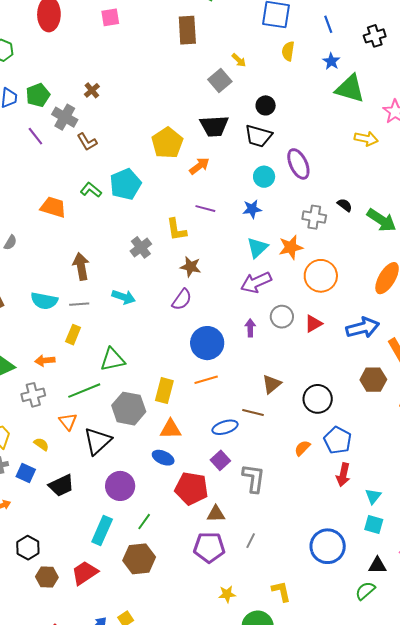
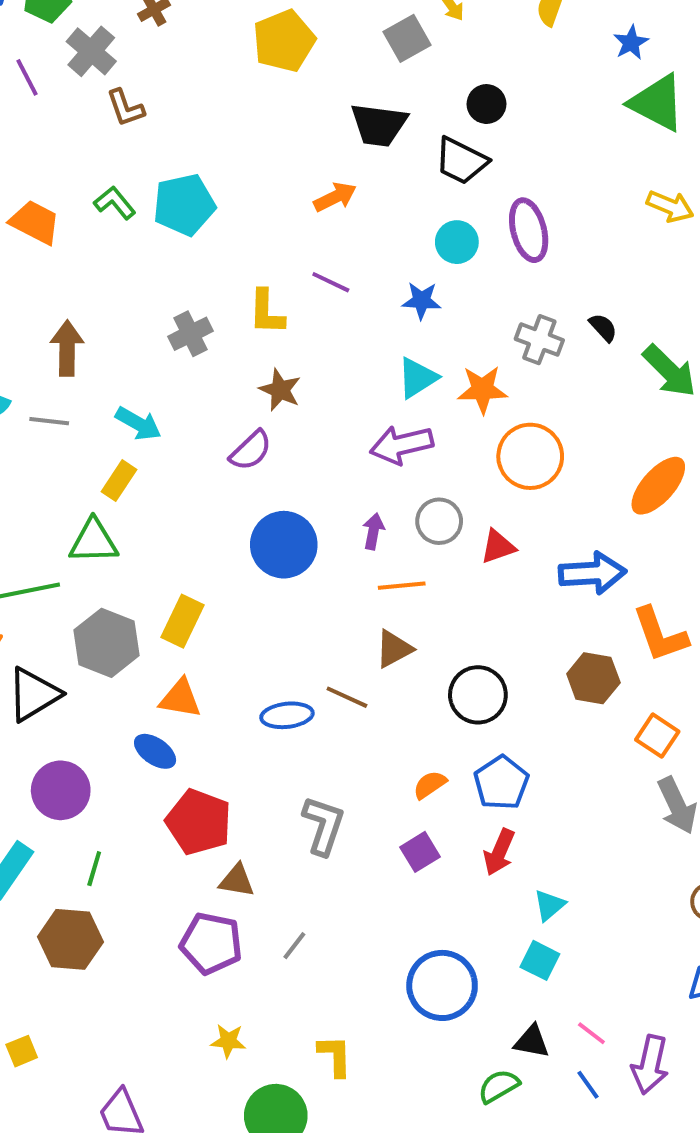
yellow pentagon: (167, 143) -> (284, 41), moved
yellow rectangle: (73, 335) -> (119, 481), moved
orange line: (206, 380) -> (402, 586), moved
purple square: (220, 460) -> (420, 852), moved
green line: (144, 522) -> (94, 869), turned -30

